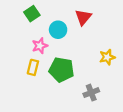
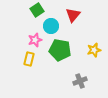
green square: (32, 14) -> (37, 10), moved
green pentagon: (62, 70) -> (60, 50), moved

